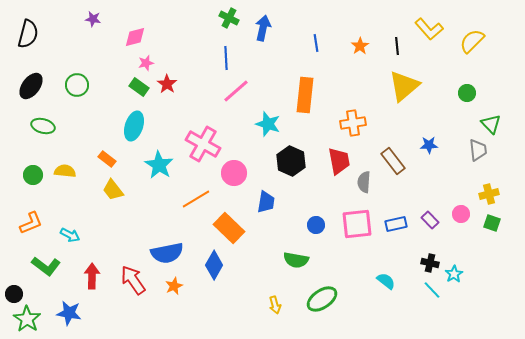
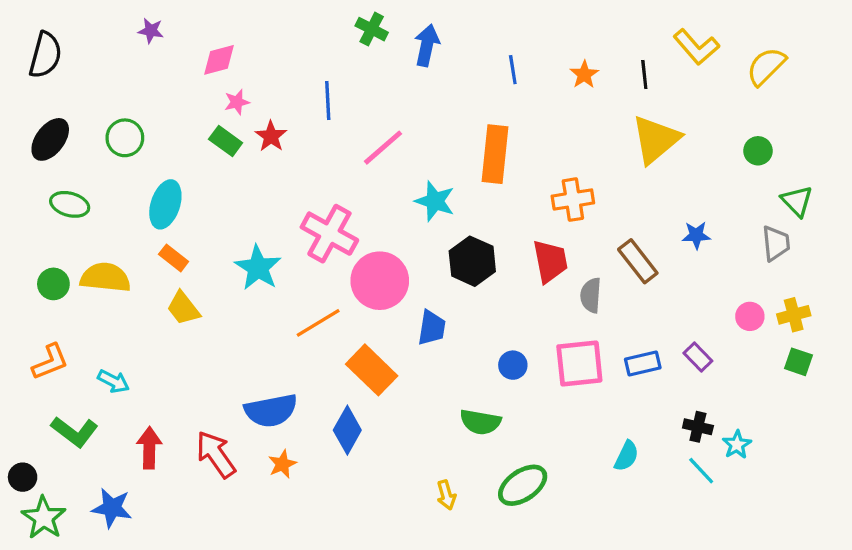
blue line: (226, 58) -> (328, 100), moved
cyan ellipse: (134, 126) -> (165, 204), moved
yellow semicircle: (65, 171) -> (105, 277), size x1.4
pink circle: (234, 173) -> (380, 281), size x1.4
pink circle: (461, 214) -> (750, 316), moved
cyan semicircle: (386, 281) -> (626, 456), turned 78

